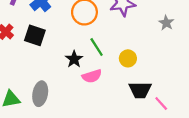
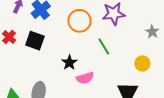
green line: (97, 47) -> (104, 46), moved
yellow circle: (128, 58) -> (142, 63), moved

